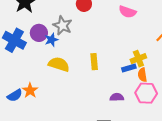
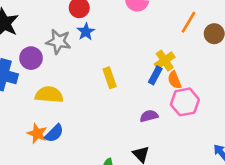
blue star: (51, 40) -> (86, 32), moved
yellow semicircle: (59, 64) -> (49, 95), moved
blue rectangle: (129, 68) -> (155, 75), turned -32
blue semicircle: (15, 95) -> (54, 133), moved

